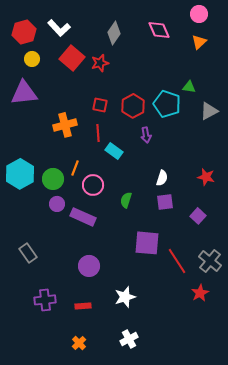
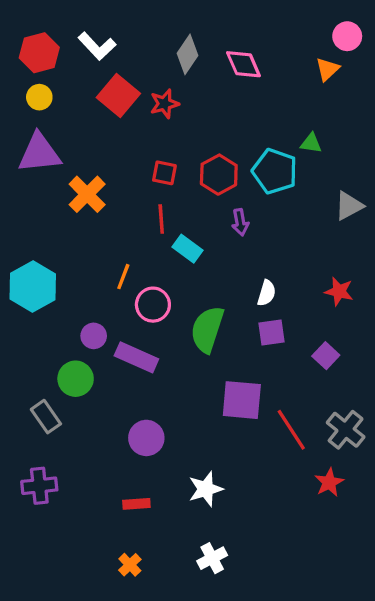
pink circle: (199, 14) -> (347, 36), moved
pink diamond: (159, 30) -> (243, 64), moved
yellow circle: (32, 59) -> (39, 97), moved
gray triangle: (209, 111) -> (349, 206), moved
orange cross: (65, 125) -> (87, 194), moved, turned -30
green circle: (53, 179) -> (76, 379), moved
green semicircle: (126, 200) -> (207, 329), size x1.8
purple cross: (45, 300) -> (39, 486), moved

